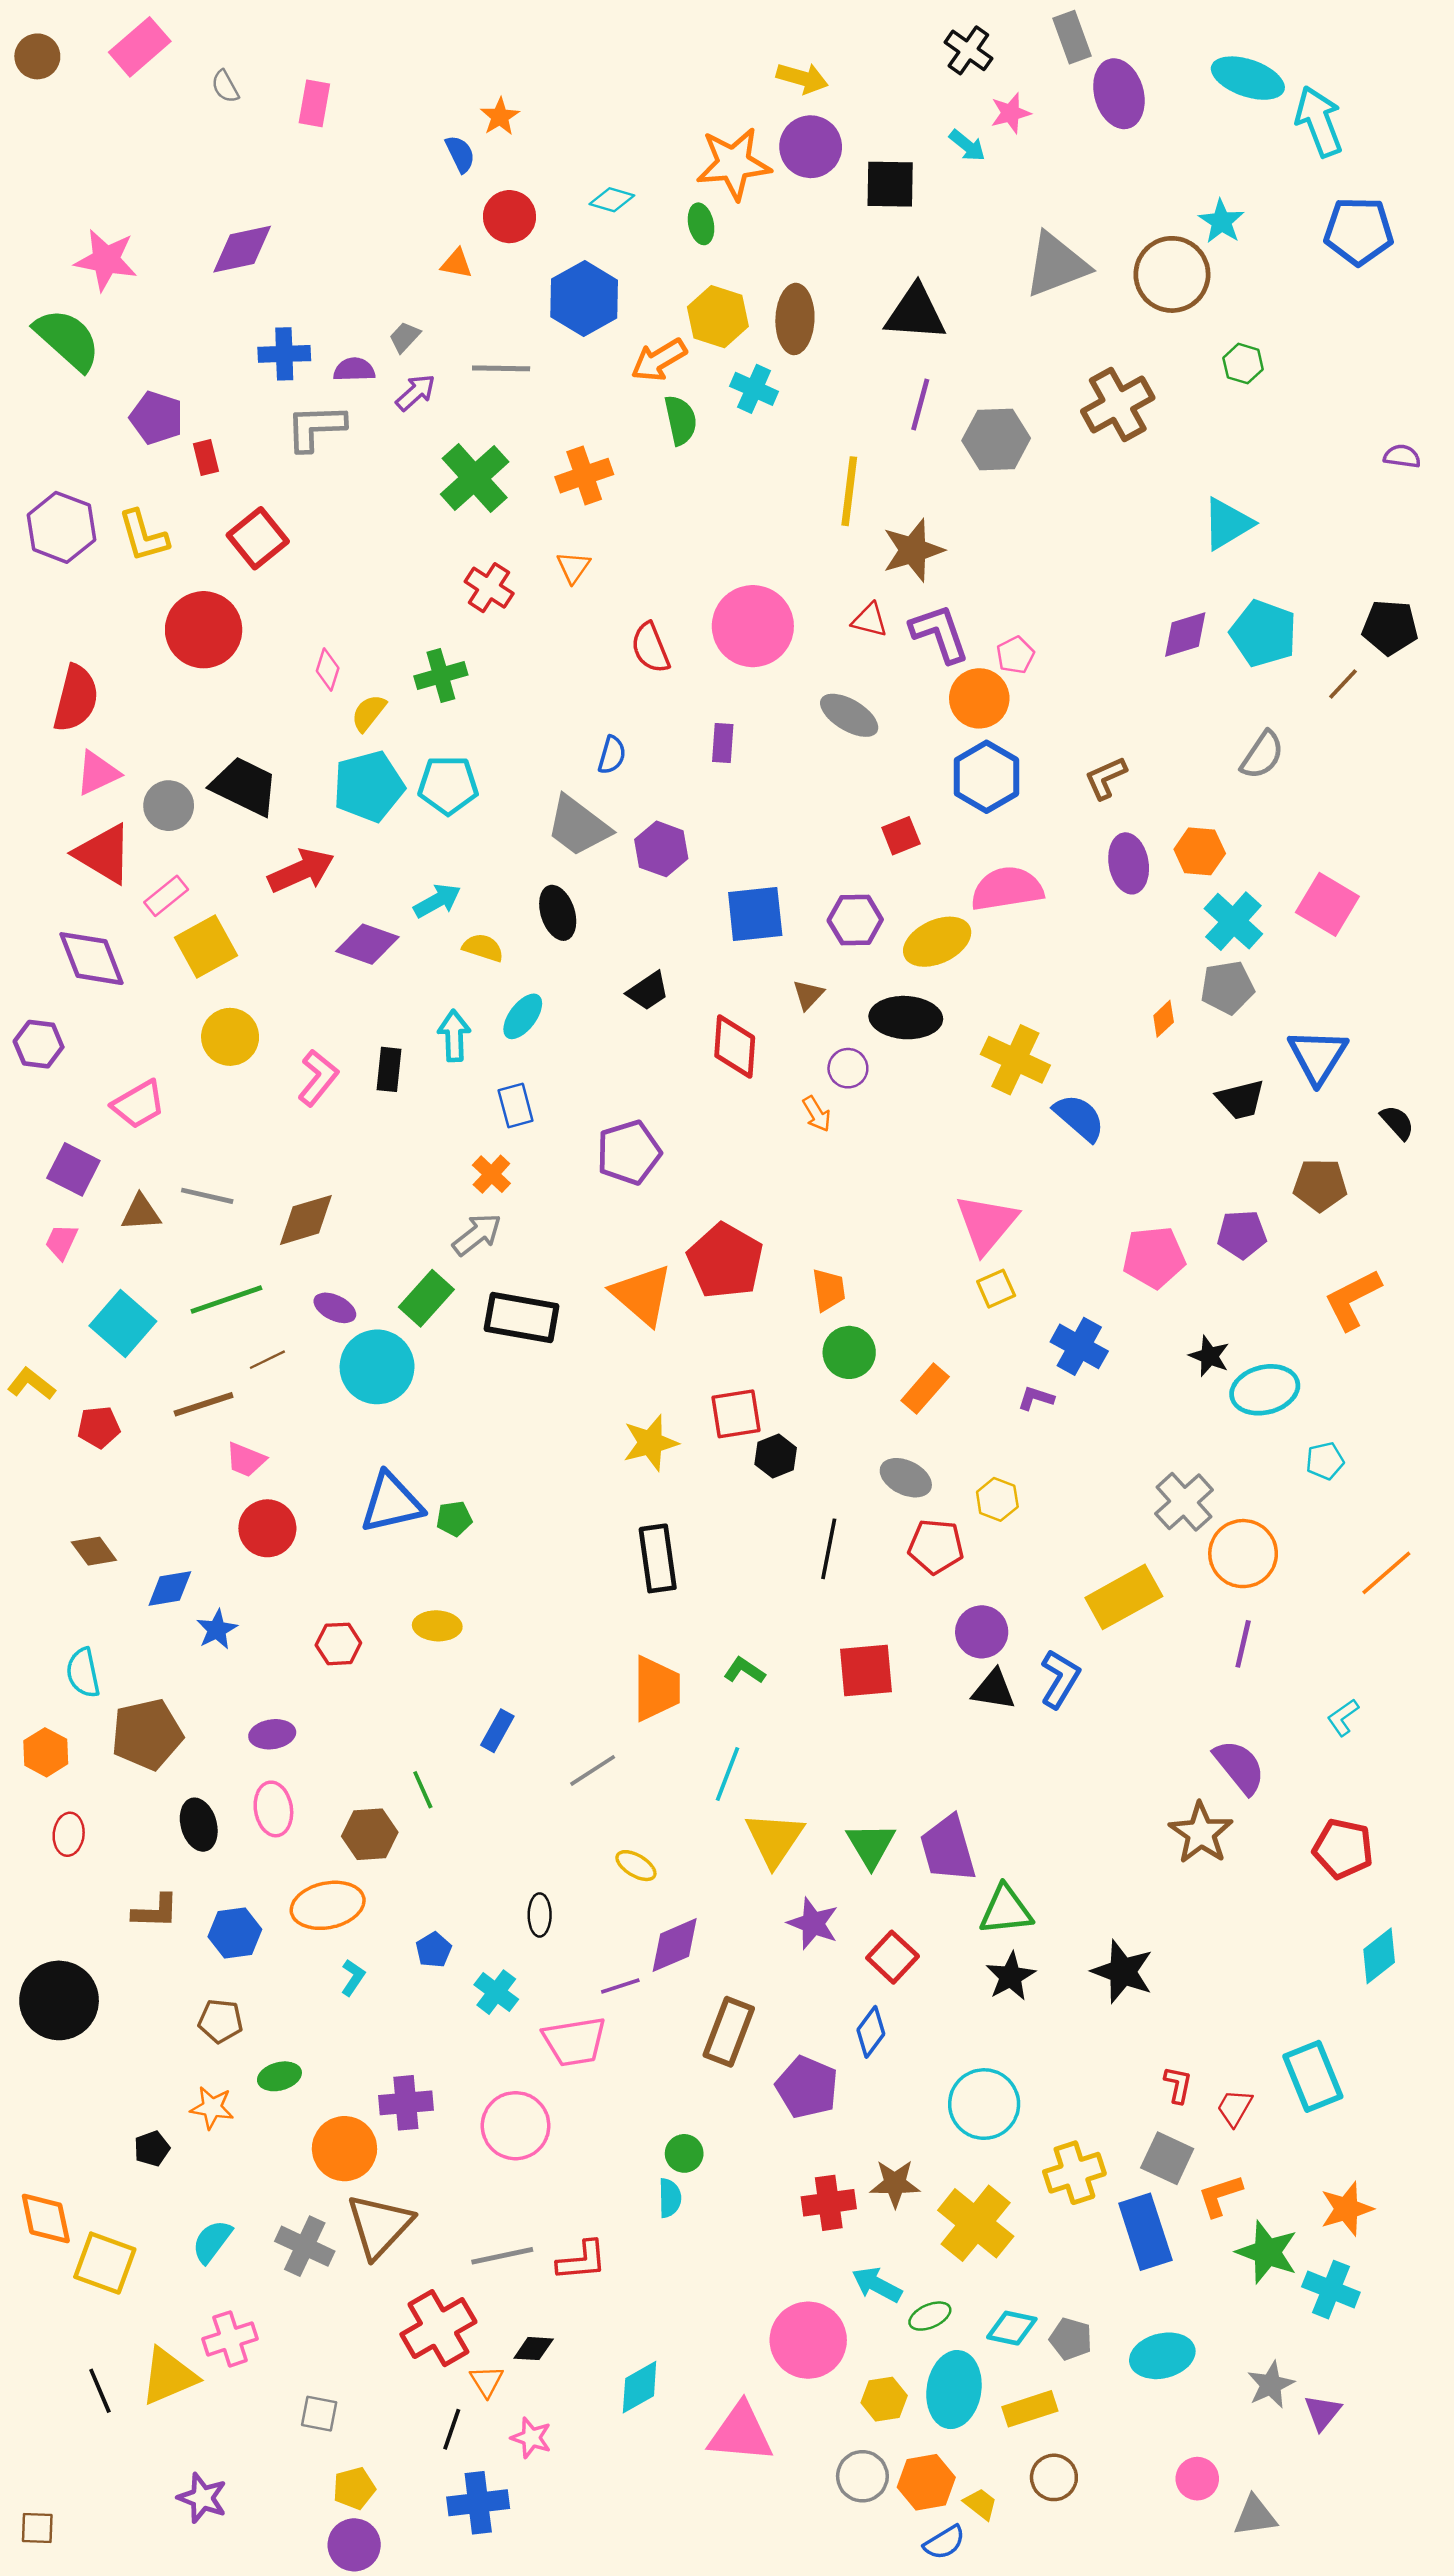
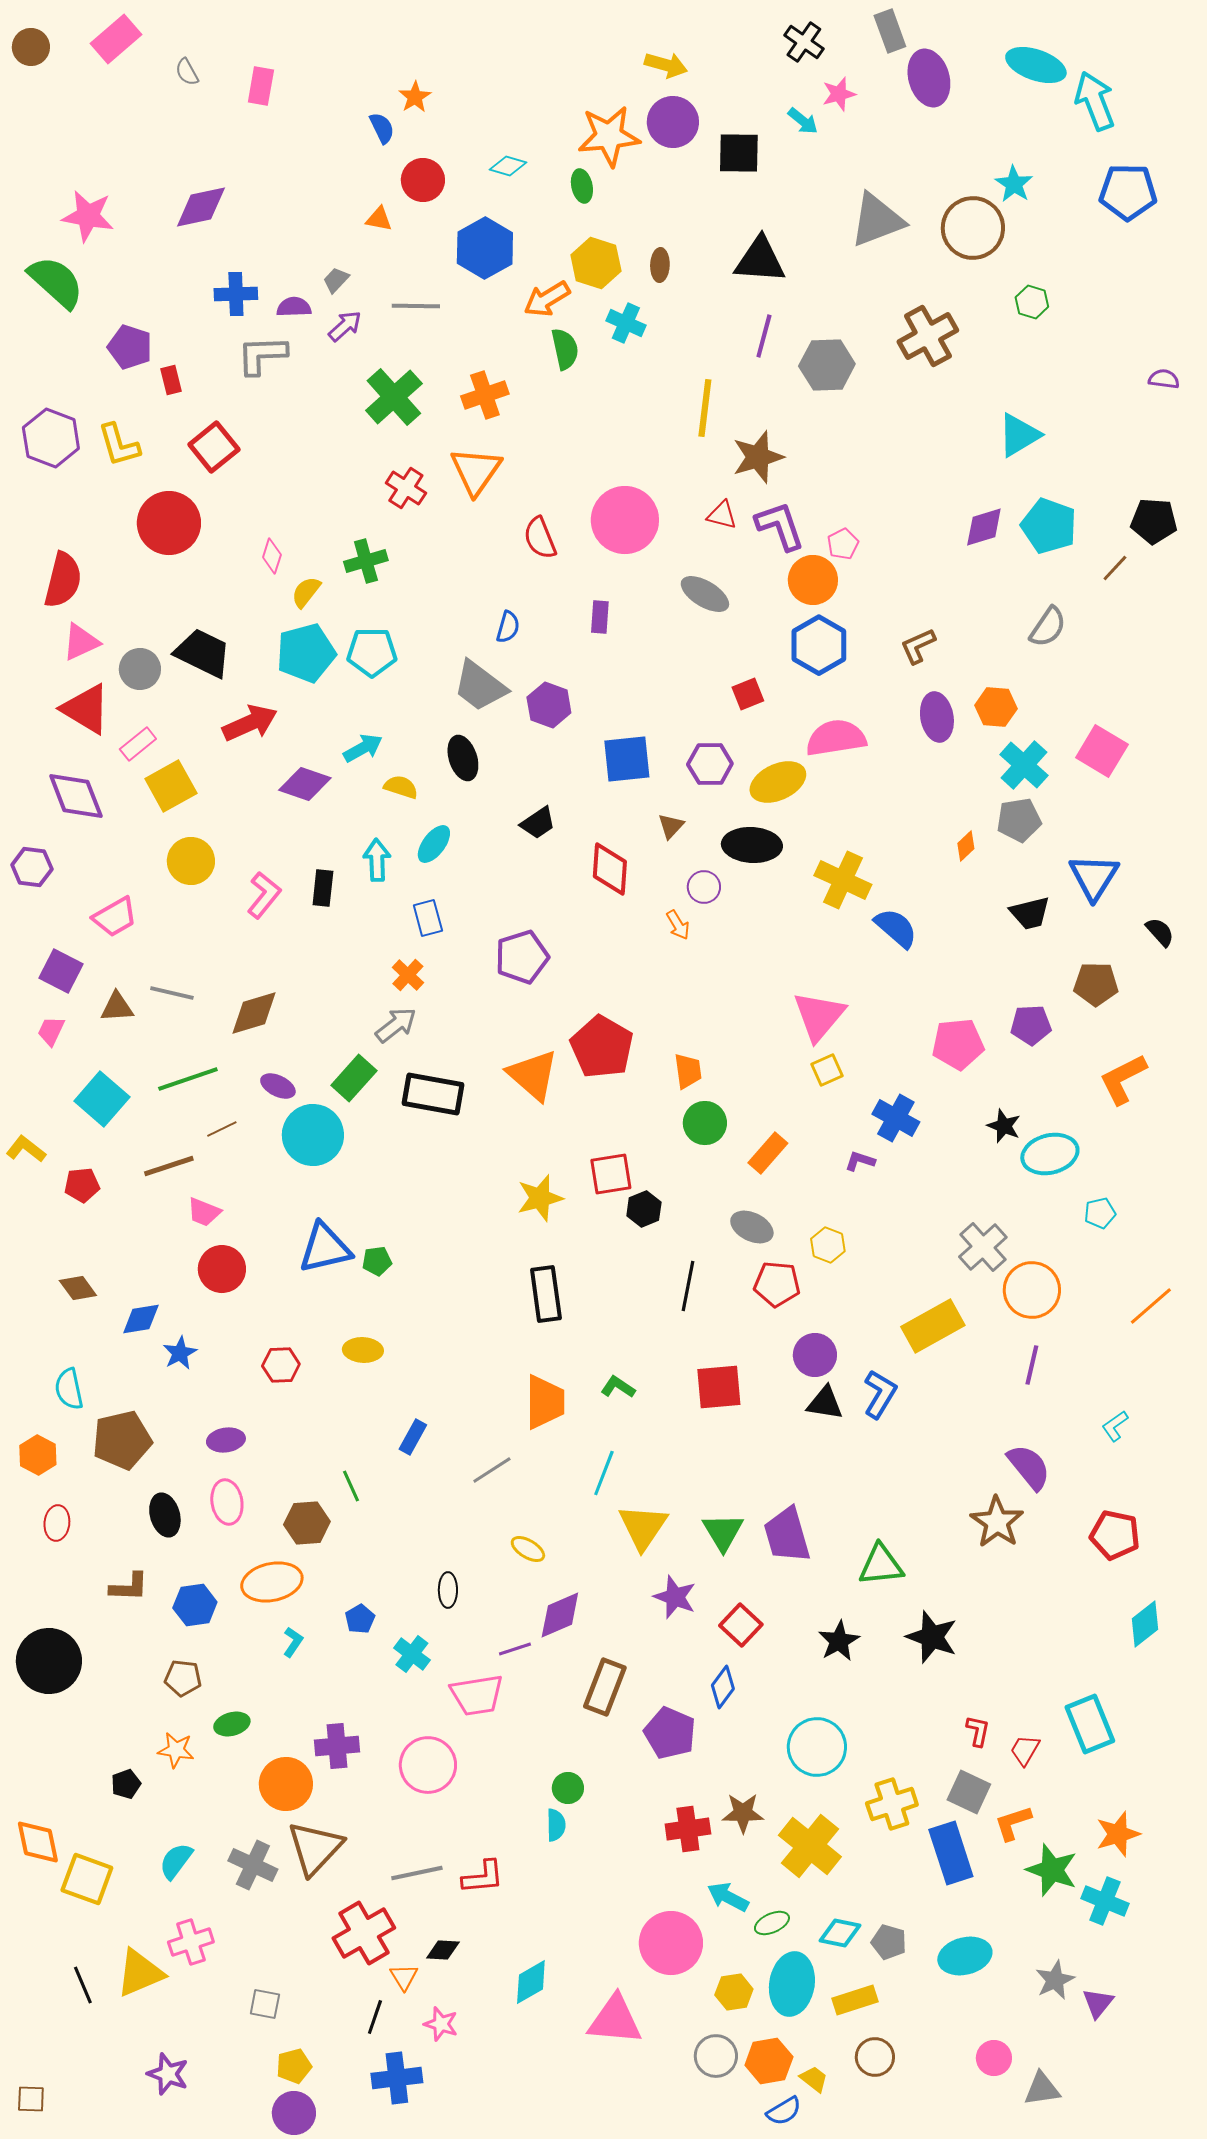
brown ellipse: (795, 319) -> (660, 265), size x0.6
orange triangle: (573, 567) -> (476, 471), size x1.8
green triangle: (1006, 1910) -> (881, 1565), moved

